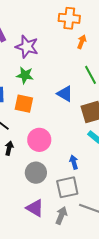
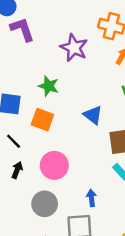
purple star: (27, 47) -> (74, 48), moved

